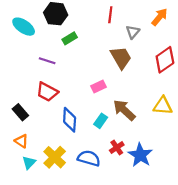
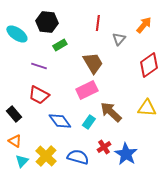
brown trapezoid: (121, 58) -> (93, 63), moved
pink rectangle: (99, 87) -> (87, 90), size x1.5
blue diamond: (70, 120) -> (60, 121), turned -40

